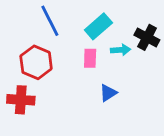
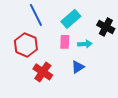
cyan arrow: (121, 50) -> (85, 44), moved
red cross: (21, 100) -> (43, 72), moved, turned 30

